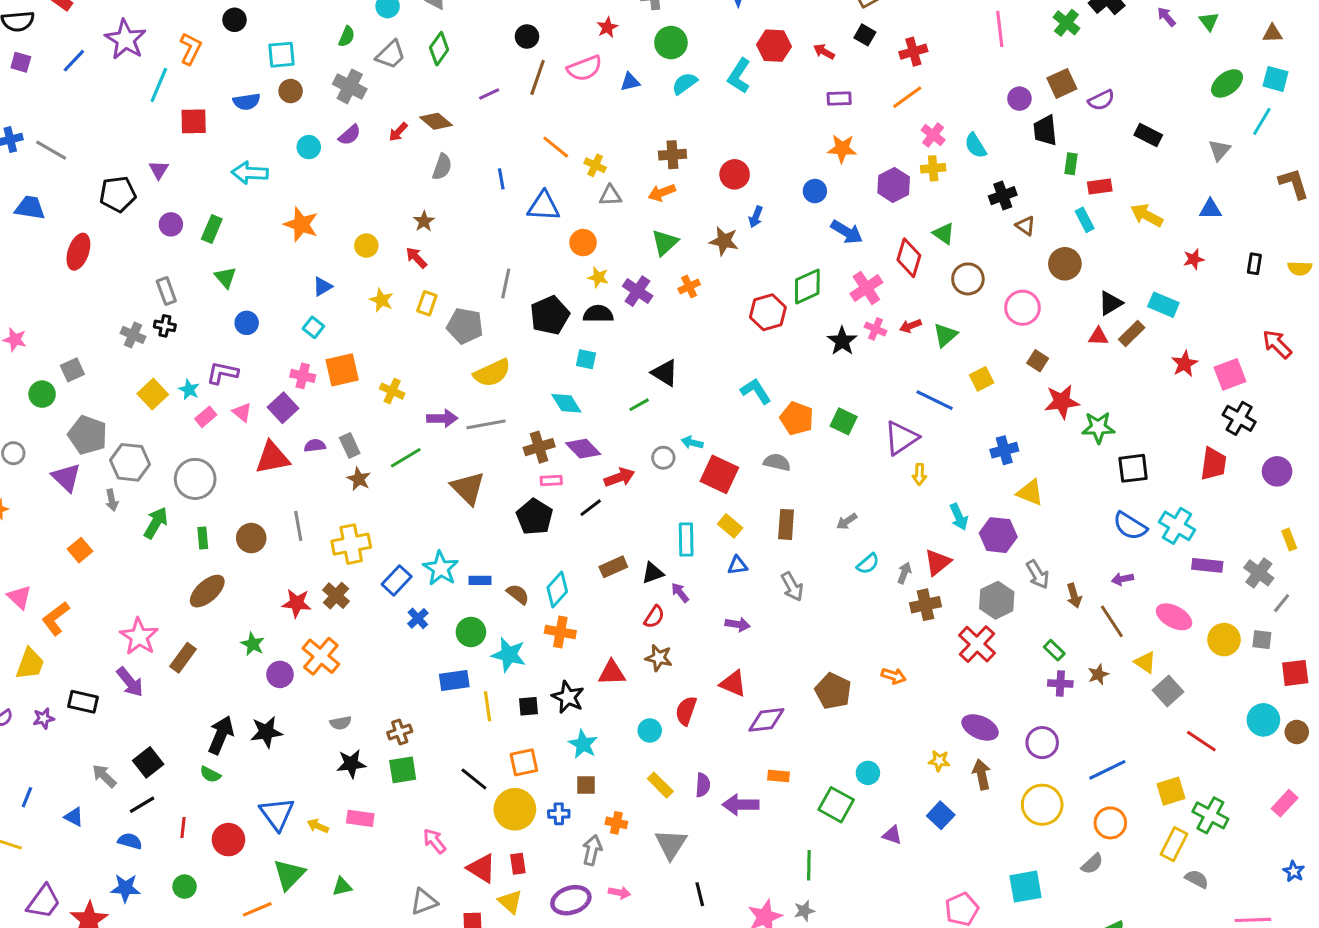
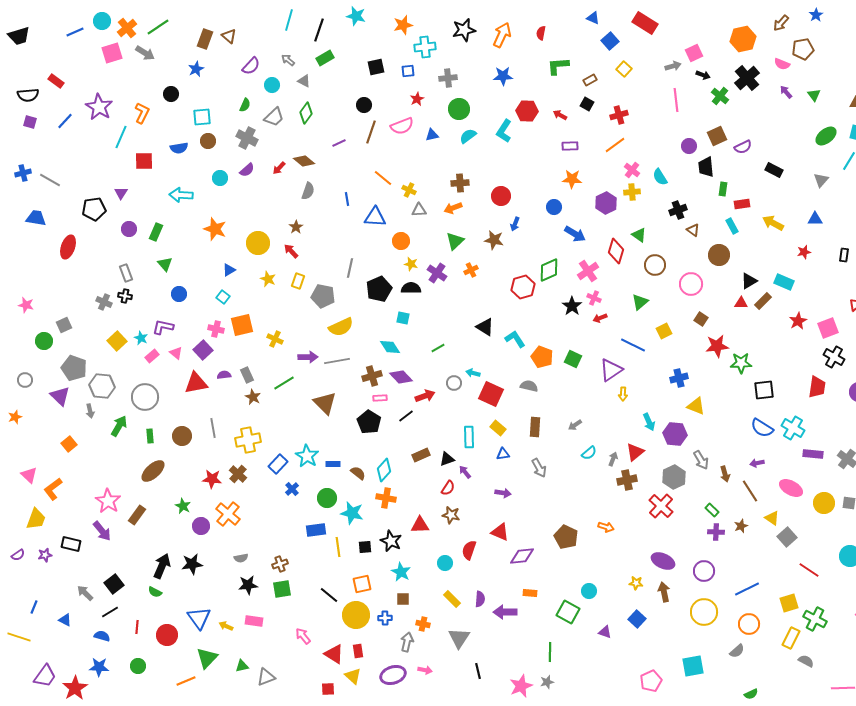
yellow circle: (366, 246) -> (258, 243), size x1.5
red arrow: (910, 326) -> (600, 318), moved
black triangle: (665, 373) -> (485, 327), moved
gray triangle: (424, 902) -> (266, 677), moved

